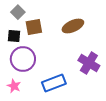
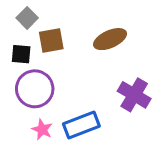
pink star: (14, 86) -> (42, 130), moved

